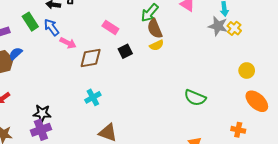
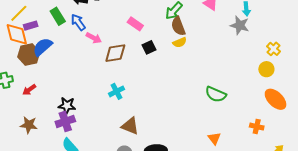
yellow cross: (234, 28) -> (274, 49), moved
blue semicircle: (16, 54) -> (43, 47), size x1.5

